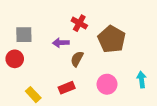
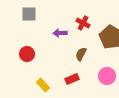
gray square: (24, 35) -> (29, 14), moved
purple arrow: (61, 43) -> (60, 33), moved

